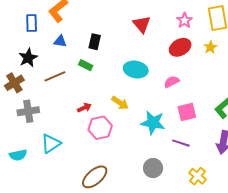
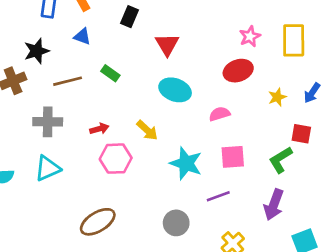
red triangle: (142, 24) -> (167, 44), moved
black rectangle: (95, 42) -> (129, 17), moved
yellow star: (210, 47) -> (277, 97), moved
gray cross: (28, 111) -> (48, 122), moved
purple line: (181, 143) -> (218, 196), turned -48

